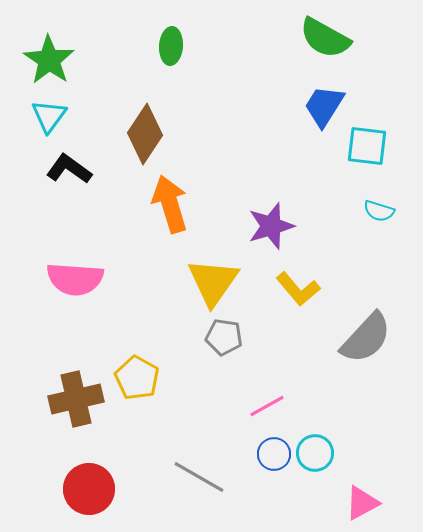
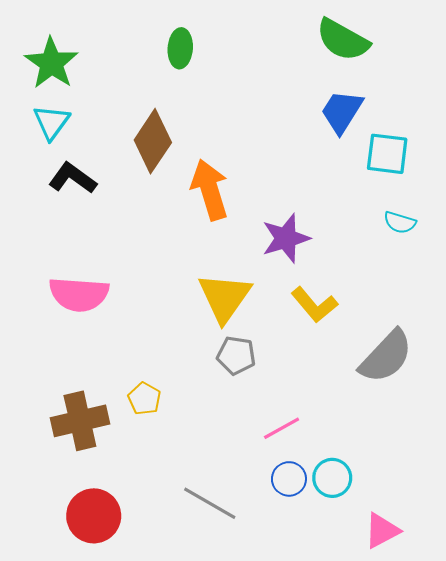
orange arrow: (170, 204) -> (210, 190), moved
yellow pentagon: (137, 378) -> (144, 399), size x0.7

